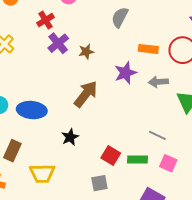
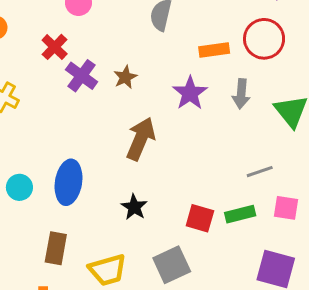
gray arrow: (158, 82) -> (241, 94), turned -66
blue ellipse: (32, 110) -> (68, 182), turned -72
gray line: (157, 135) -> (260, 172), turned -30
gray square: (99, 183) -> (172, 265), moved, size x1.4

